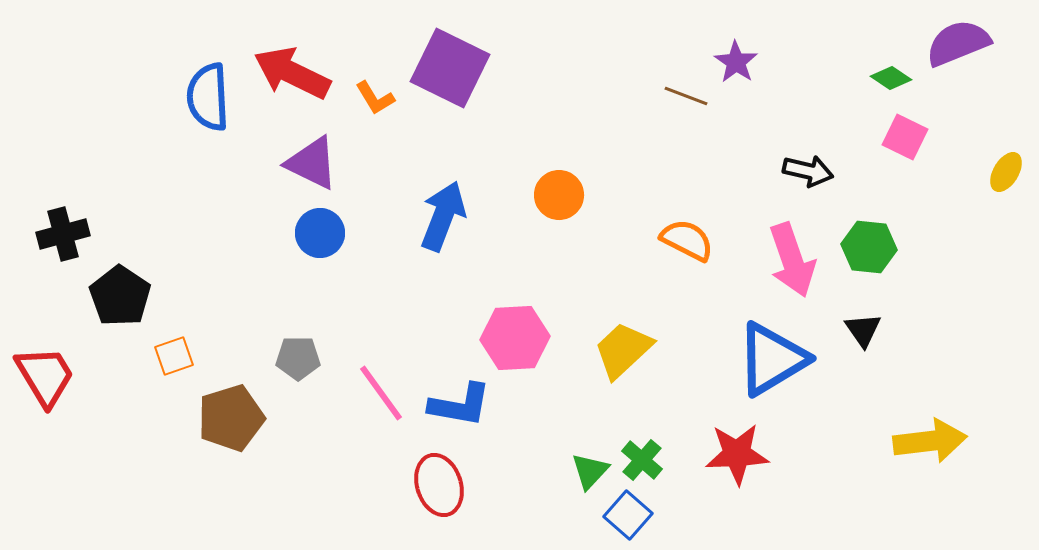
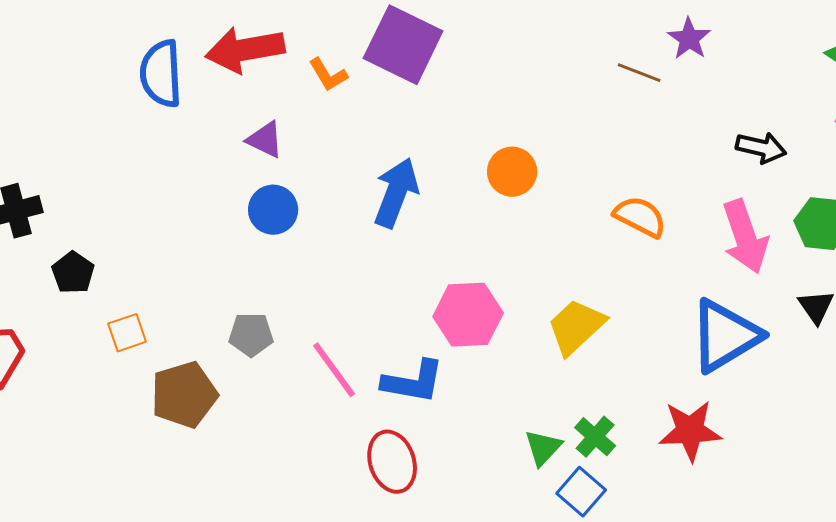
red arrow: (292, 73) -> (245, 50), turned -36
purple triangle: (312, 163) -> (265, 140), size x0.7
black pentagon: (120, 296) -> (73, 273), size x0.7

